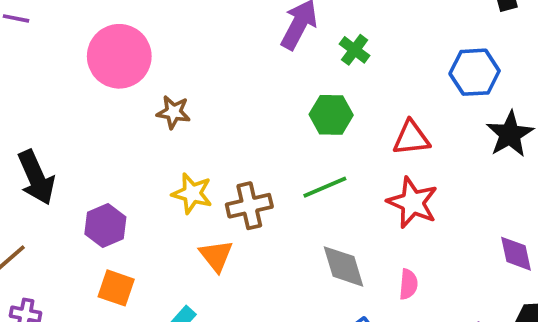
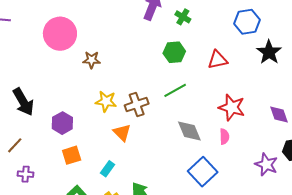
red star: (412, 203) -> (232, 107), moved
orange square: (116, 288) -> (72, 155), turned -30

